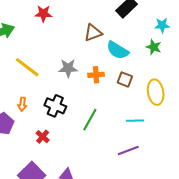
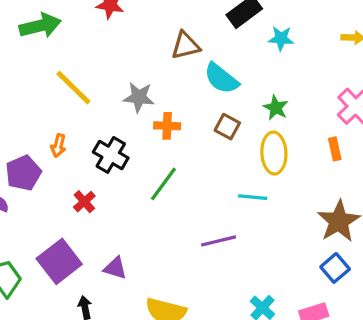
cyan star: (162, 25) -> (281, 38), moved
green star: (154, 47) -> (276, 108), moved
orange cross: (96, 75) -> (167, 126), moved
cyan line: (135, 121) -> (253, 197), moved

